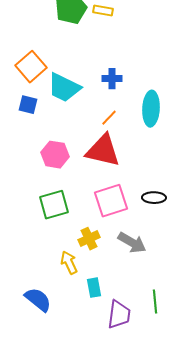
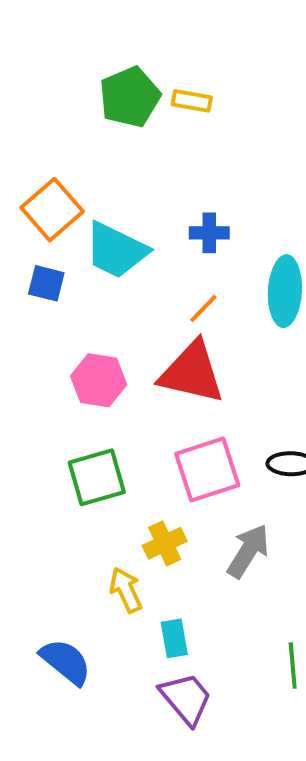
gray arrow: (132, 243) -> (248, 551), turned -88
purple trapezoid: (119, 315) -> (186, 699), moved, turned -48

